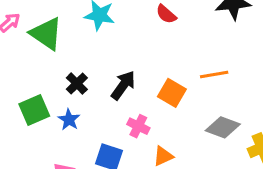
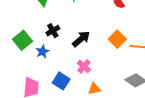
orange square: (172, 93) -> (117, 39), moved
green square: (34, 110) -> (23, 40), turned -30

